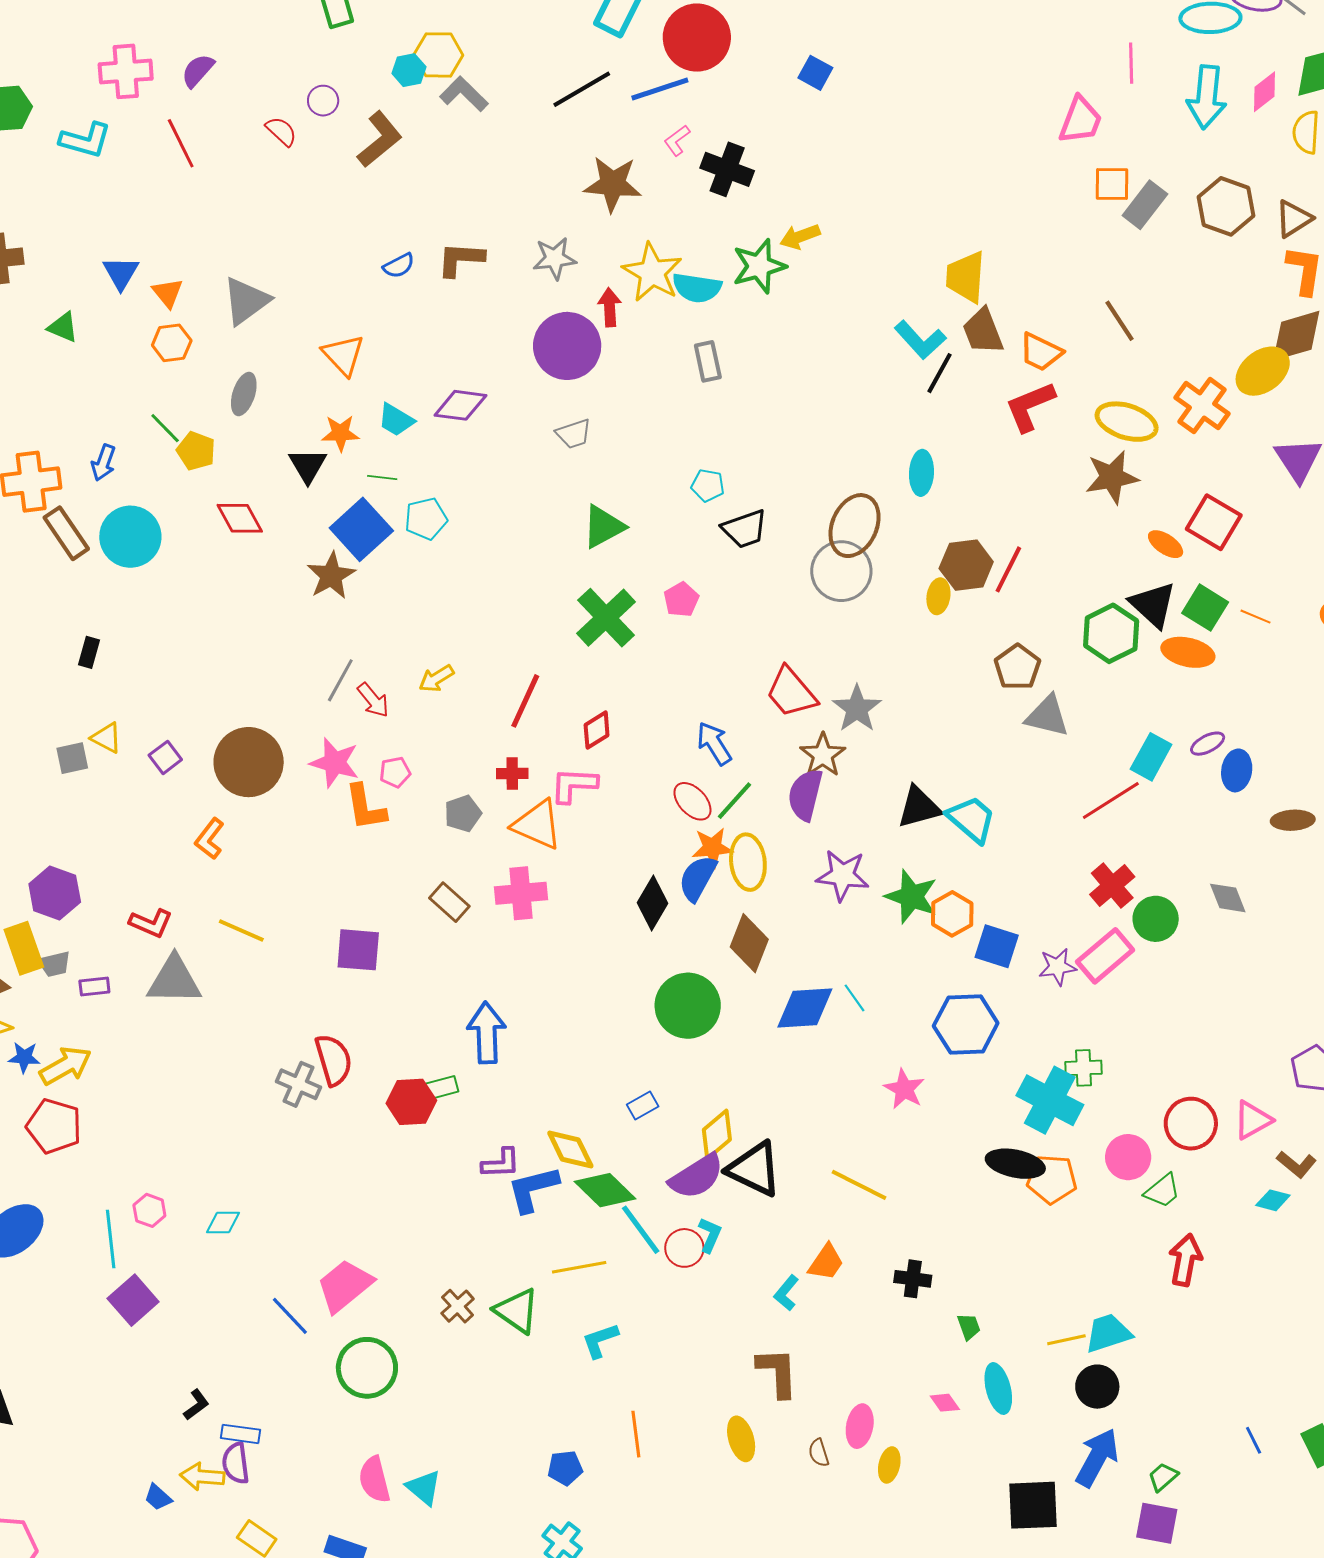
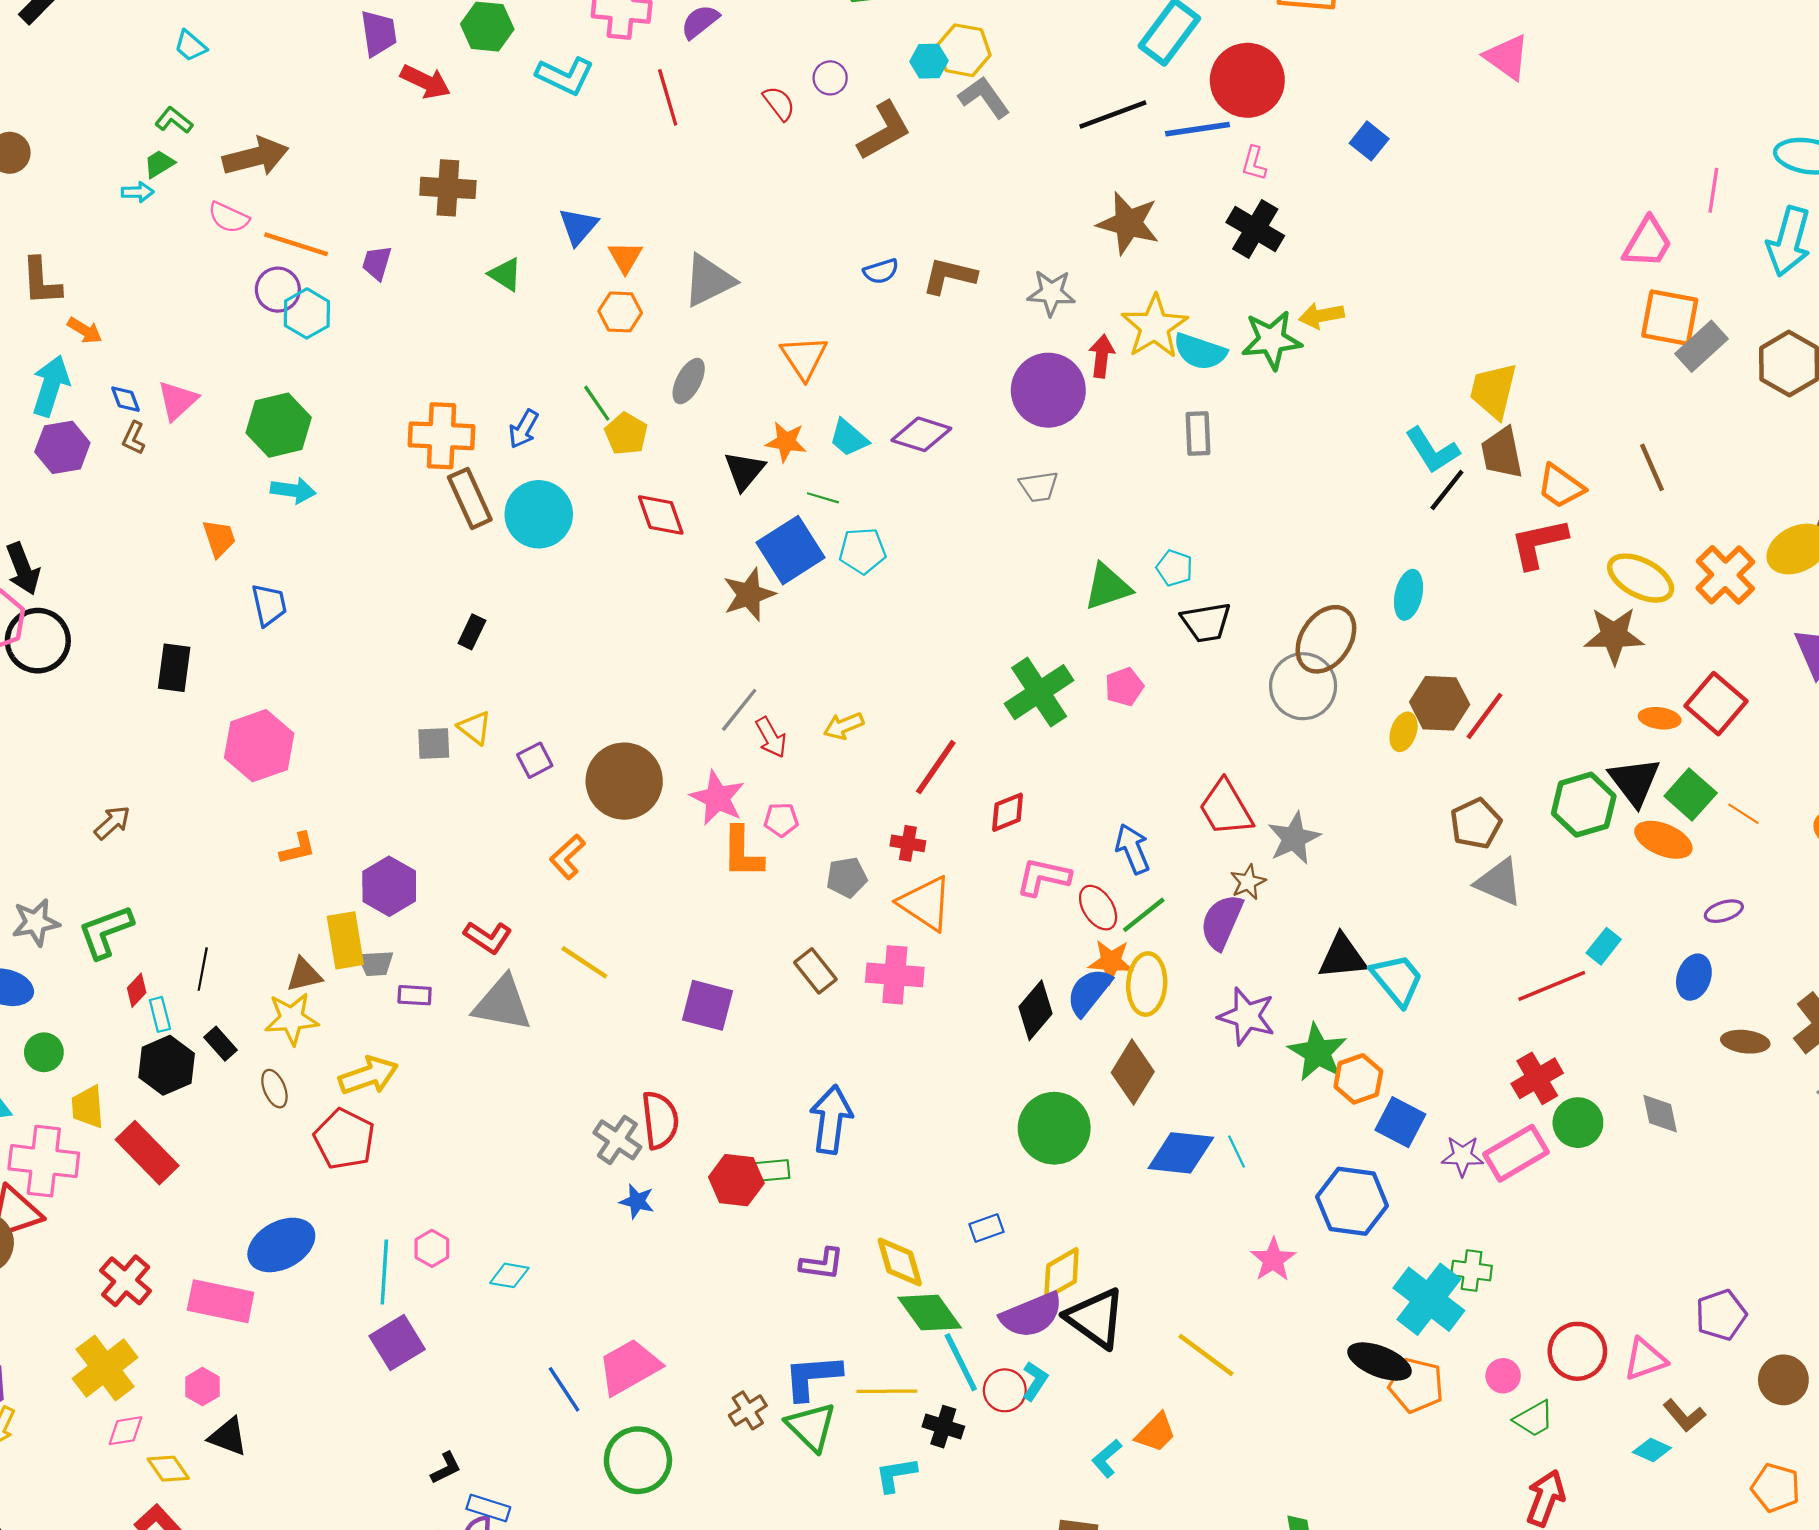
pink L-shape: (677, 140) -> (1254, 163), moved, turned -48
orange square: (1112, 184) -> (1670, 318), size x1.4
green triangle: (603, 527) -> (1108, 587), moved
orange ellipse: (1166, 544) -> (1660, 718), turned -36
purple ellipse: (1208, 744) -> (1724, 911), moved
brown star: (823, 755) -> (1248, 882), size x0.7
cyan rectangle: (1151, 757) -> (1604, 946), size x0.7
pink L-shape: (574, 785) -> (1043, 877), moved
blue star: (24, 1057) -> (637, 1201), moved
pink circle: (1128, 1157) -> (1503, 1376), size x0.7
blue L-shape: (533, 1189) -> (812, 1377), moved
black cross: (913, 1279) -> (943, 1427), moved

